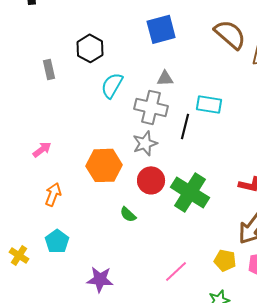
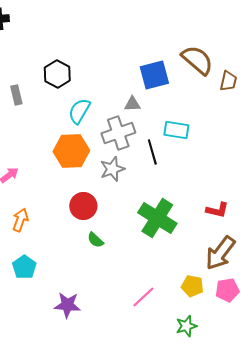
blue square: (161, 29) -> (154, 75), moved
gray cross: (151, 107) -> (118, 133), turned -32
black line: (185, 126) -> (152, 152), turned -30
orange hexagon: (104, 165) -> (71, 151), moved
red circle: (151, 180) -> (83, 206), moved

